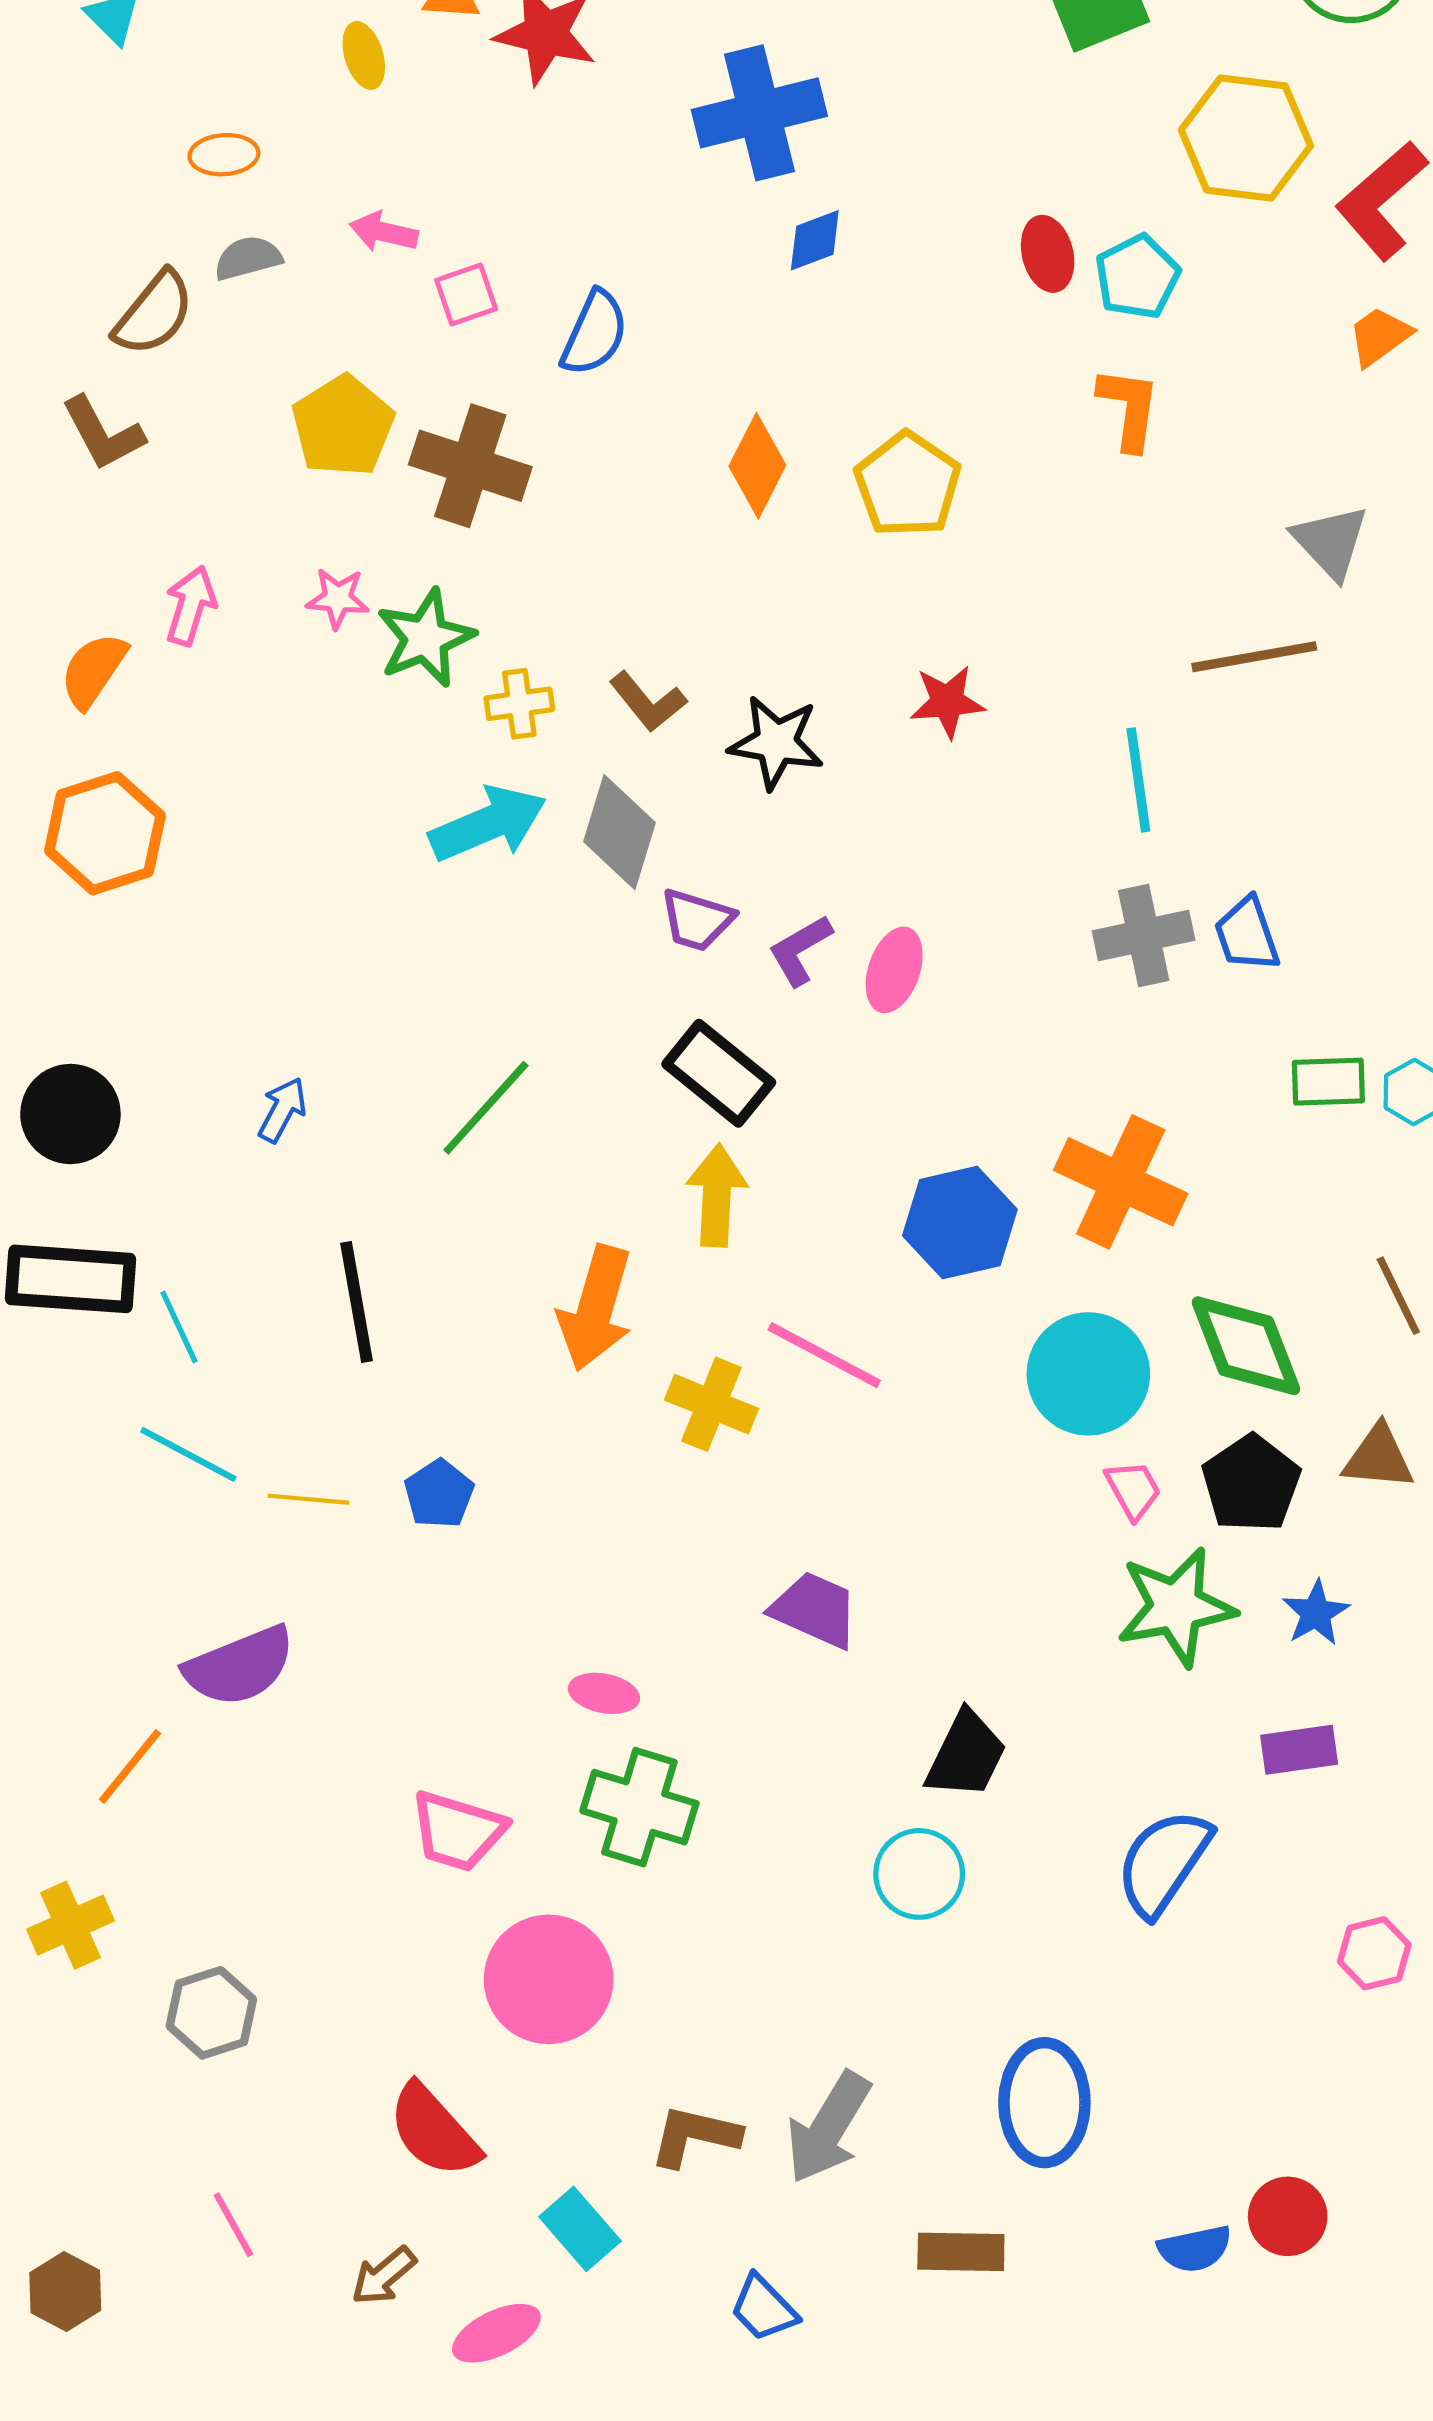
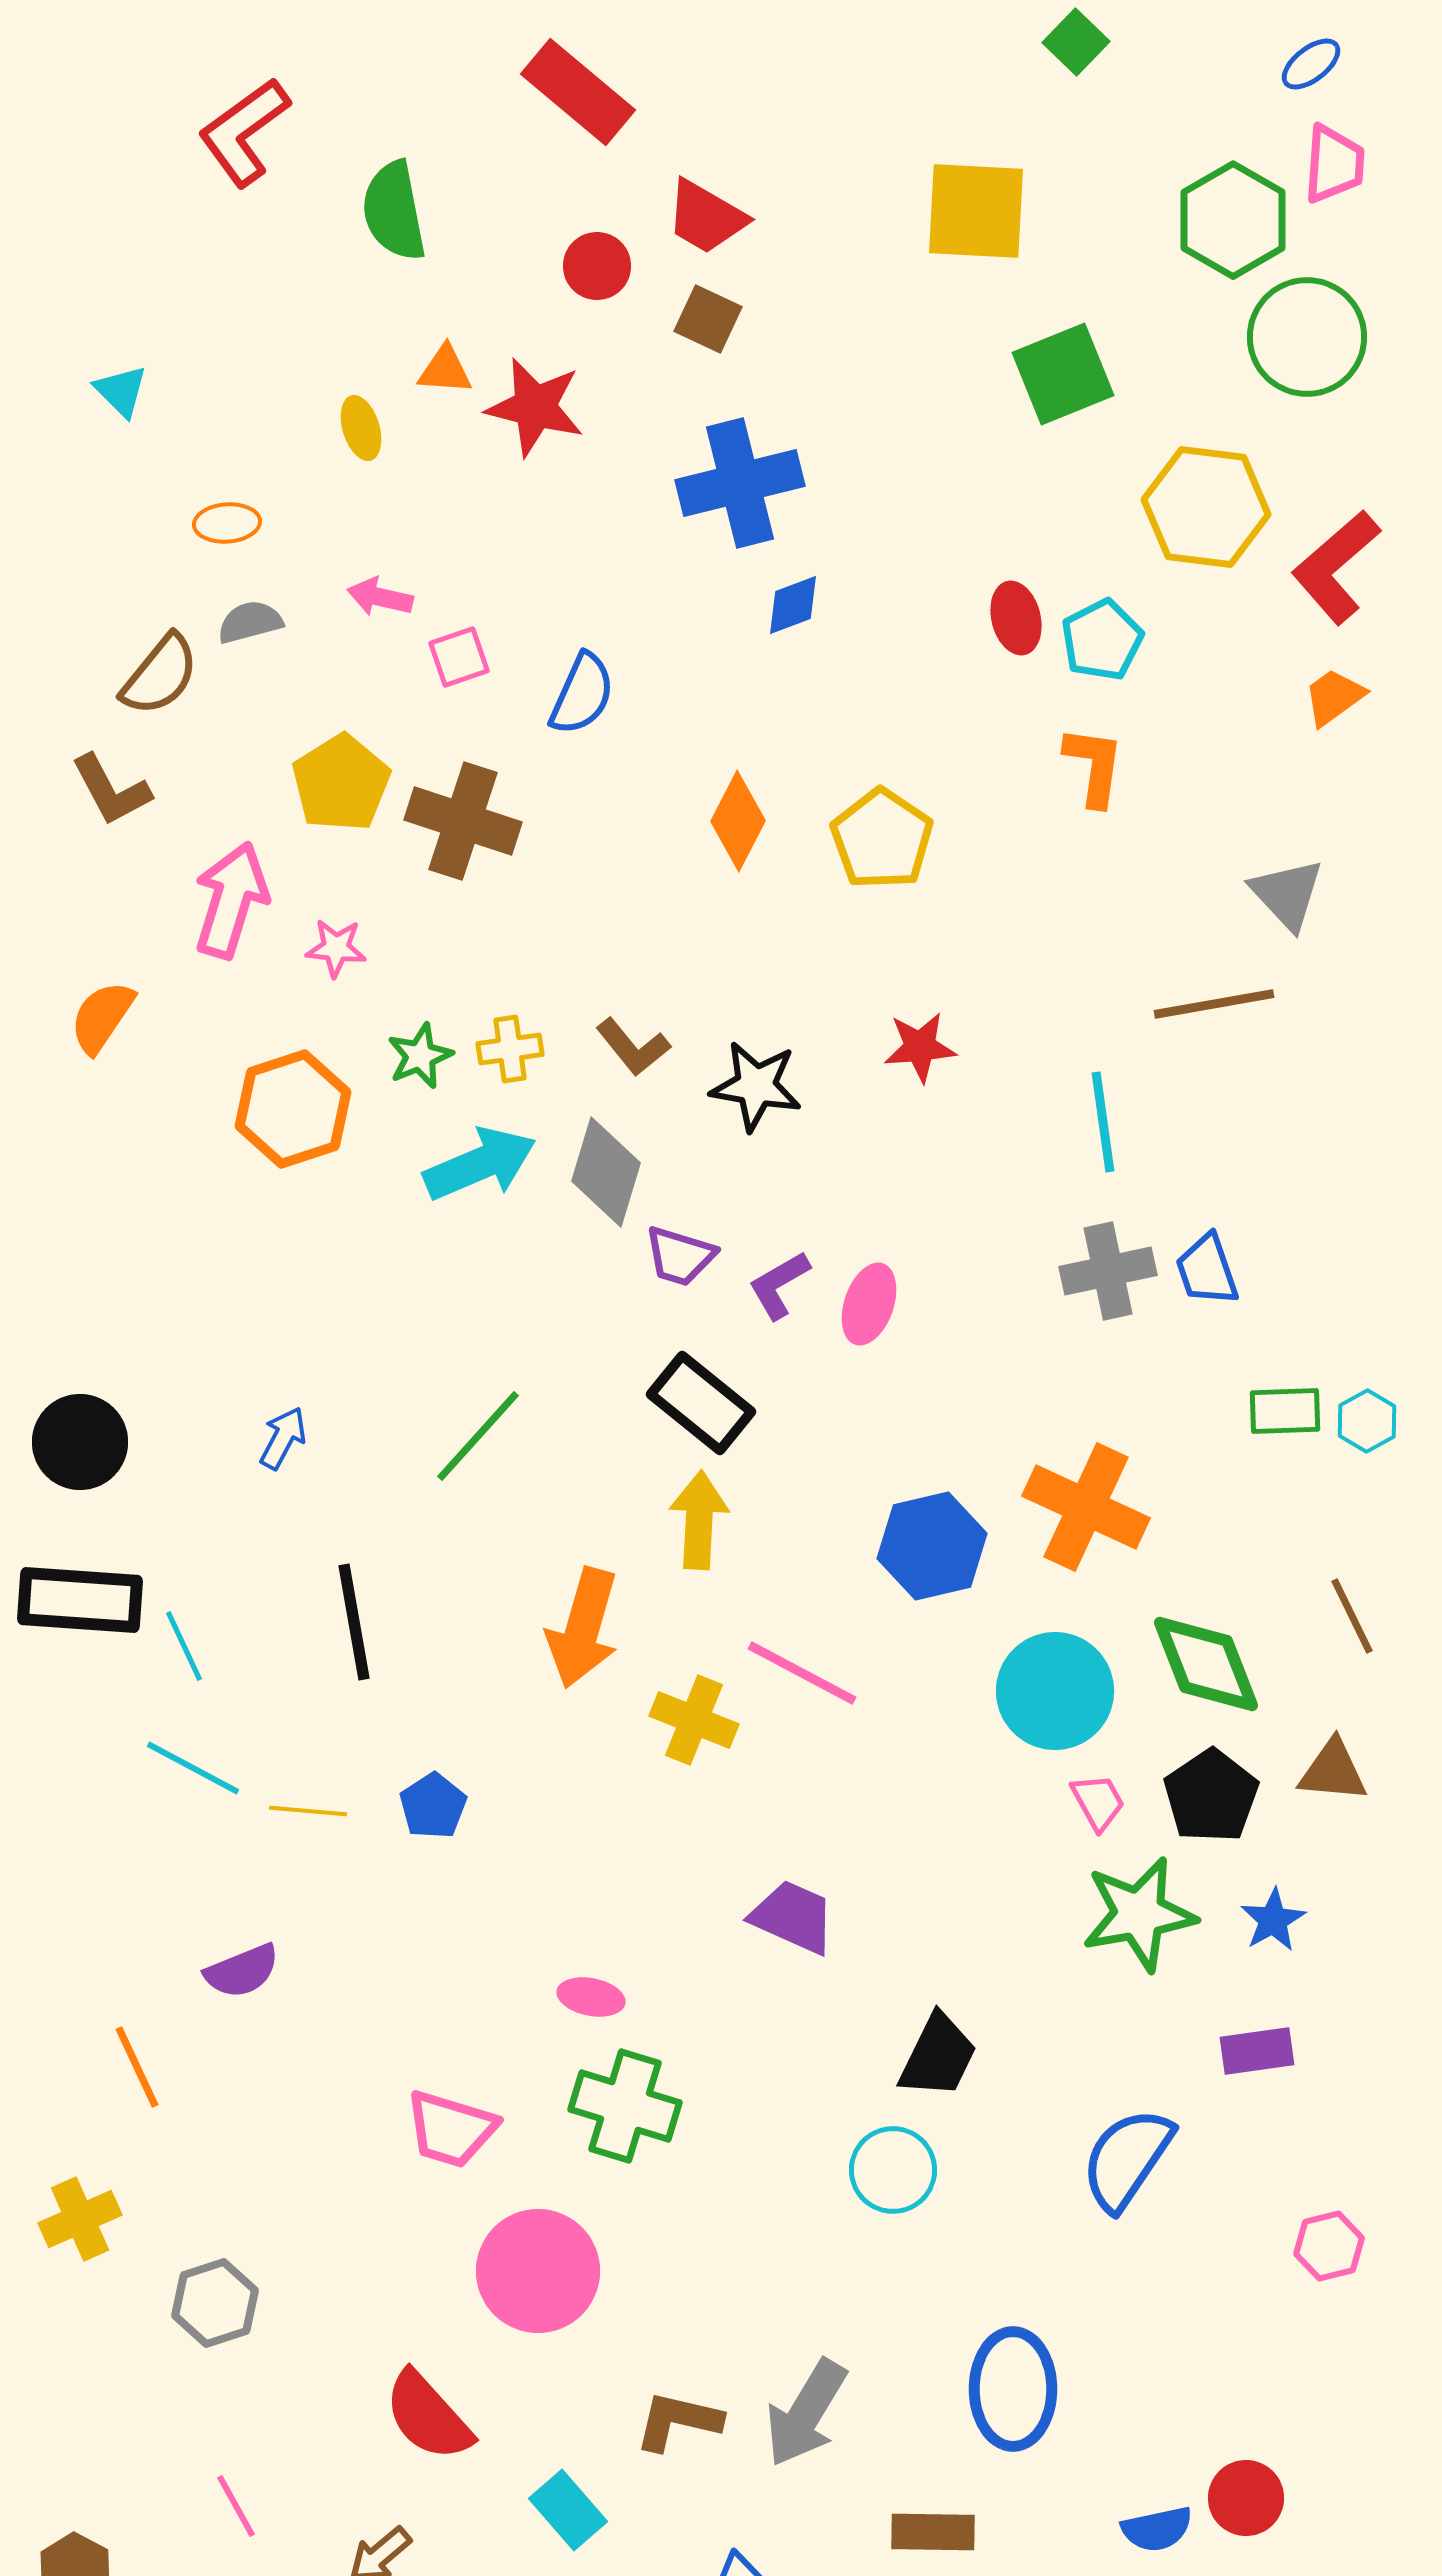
pink arrow: (191, 606) -> (231, 900), moved, size x1.5
green star: (425, 638) -> (420, 1056), moved, size x0.7
orange hexagon: (105, 833) -> (293, 1109), moved
purple semicircle: (240, 1666) -> (242, 1971), size x0.7
orange line: (130, 1766) -> (137, 2067), turned -64

